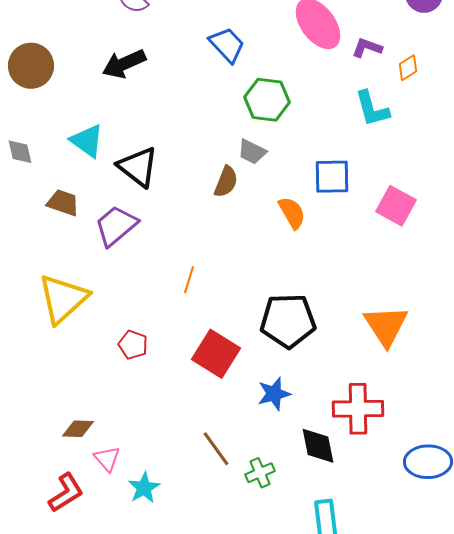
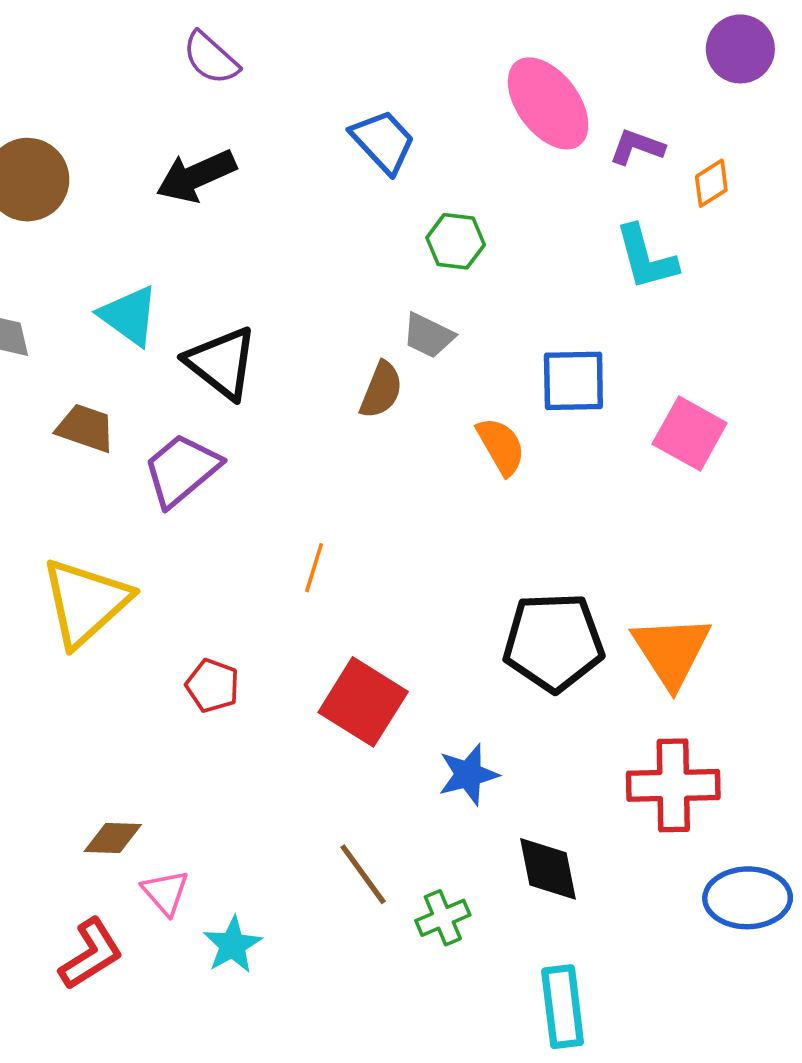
green hexagon: (267, 100) -> (456, 241), size x0.7
black pentagon: (288, 321) -> (554, 642), moved
red cross: (358, 409) -> (673, 785), moved

